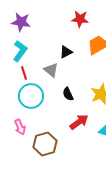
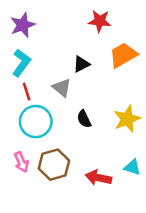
purple star: (21, 22) -> (23, 25), turned -30
red arrow: (79, 122) -> (98, 178), moved, turned -132
brown hexagon: (45, 144) -> (54, 165), moved

